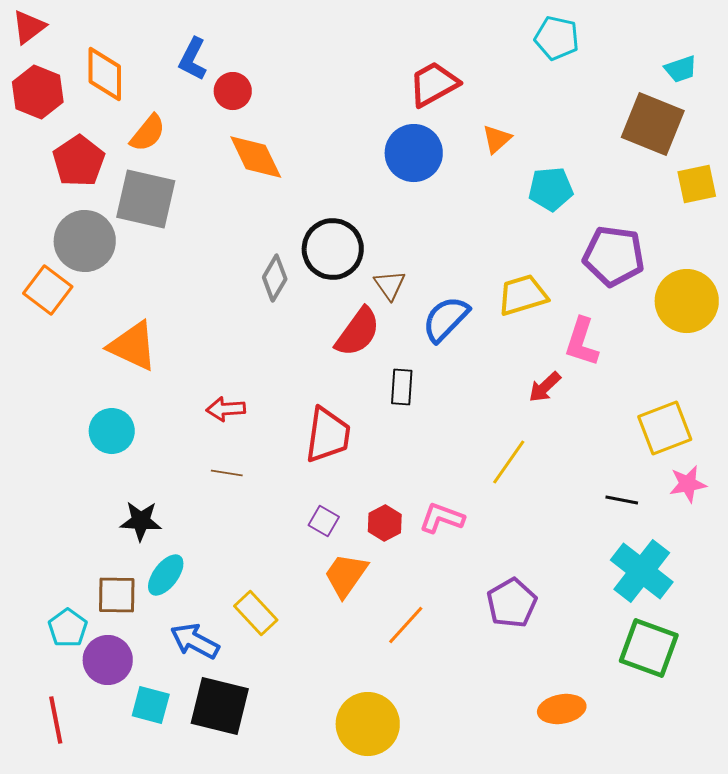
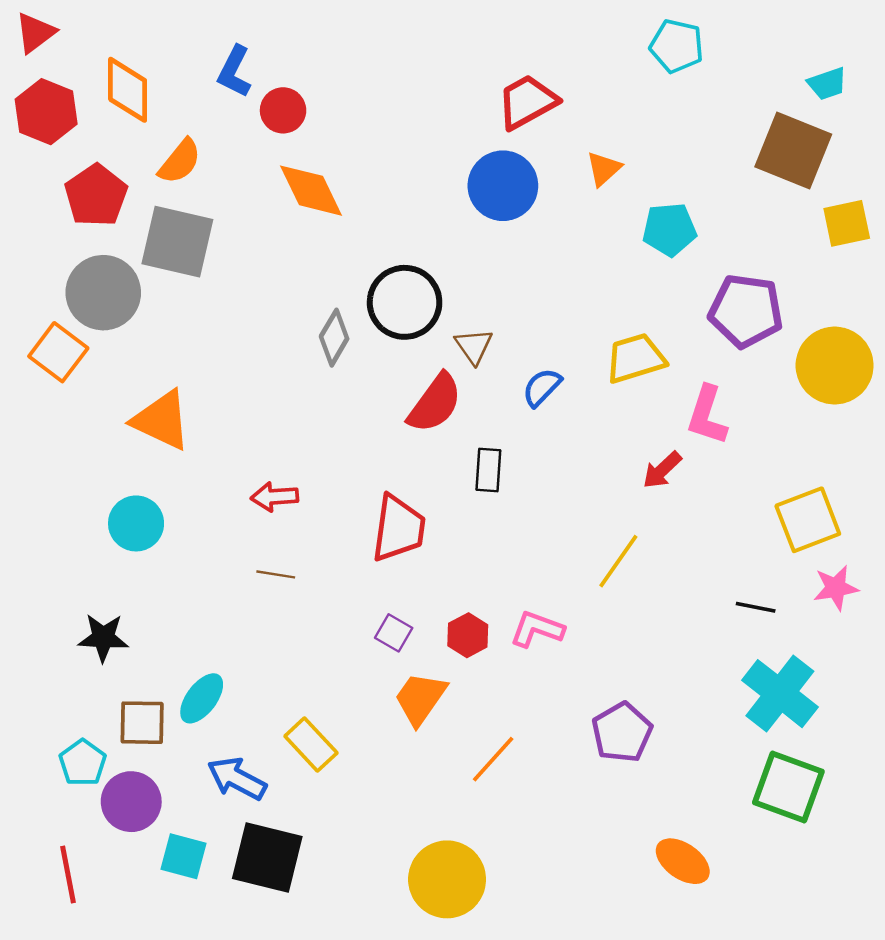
blue semicircle: (446, 319) -> (542, 387), size x0.7
black star: (141, 521) -> (103, 638), moved
orange ellipse: (562, 709) -> (683, 861), turned 45

